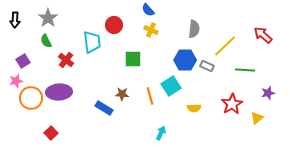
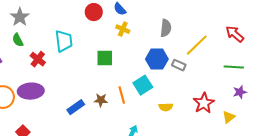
red circle: (114, 25) -> (94, 12), moved
green line: (245, 70) -> (234, 67), moved
brown star: (122, 94) -> (101, 100), moved
blue rectangle: (104, 108) -> (76, 107), turned -66

